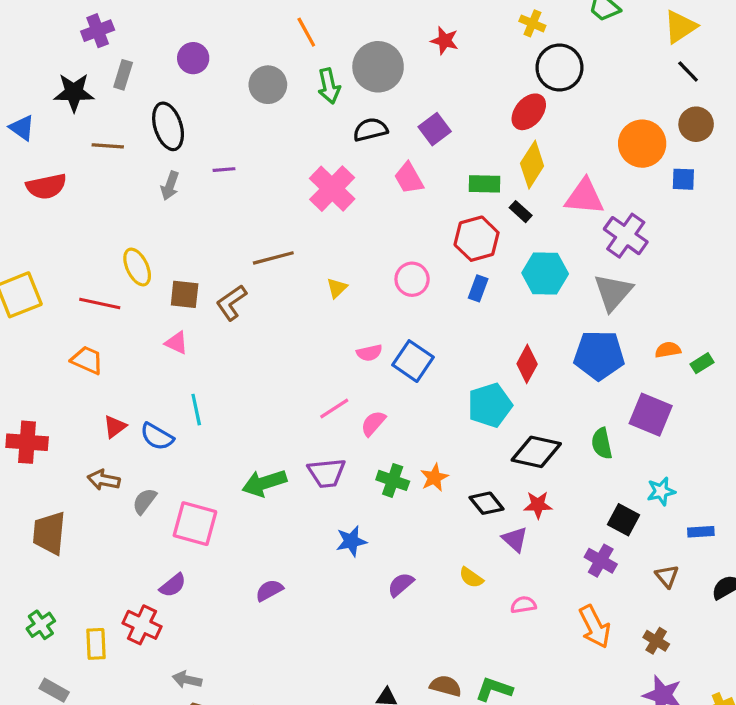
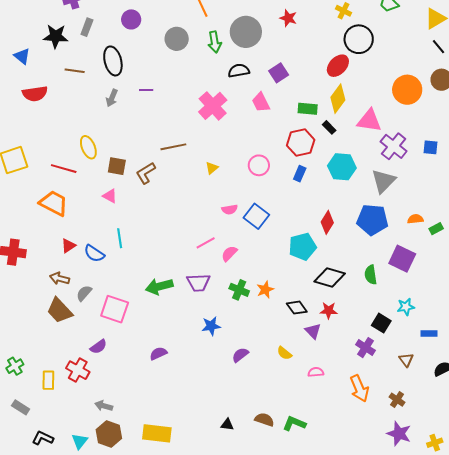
blue square: (683, 179) -> (431, 147), moved
orange trapezoid: (87, 360) -> (54, 203), size x1.4
brown trapezoid: (49, 533) -> (60, 310), moved, turned -52

